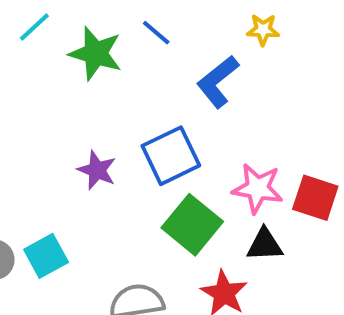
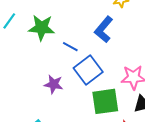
blue line: (156, 33) -> (70, 47), moved
green square: (192, 225) -> (105, 101), turned -36

